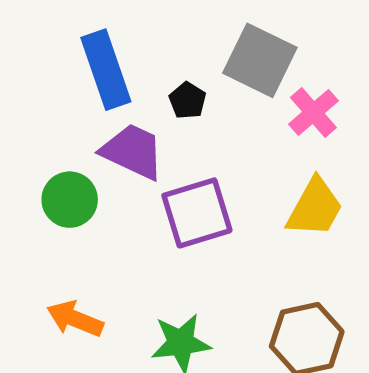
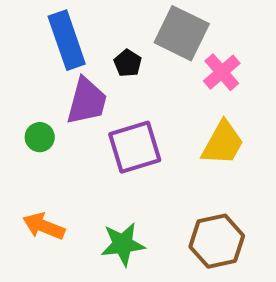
purple trapezoid: (133, 151) -> (87, 101), turned 80
green circle: (70, 200) -> (40, 137), size x0.7

